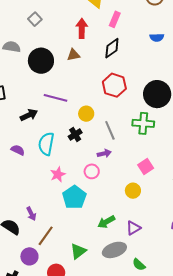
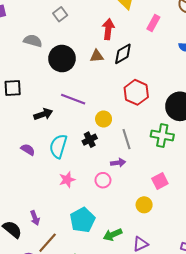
pink rectangle: (115, 19) -> (153, 23), moved
black diamond: (112, 48) -> (123, 54), moved
cyan pentagon: (74, 197) -> (82, 220), moved

